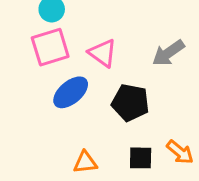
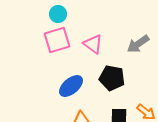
blue ellipse: (71, 92) -> (71, 86), moved

